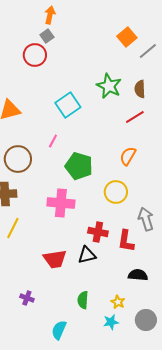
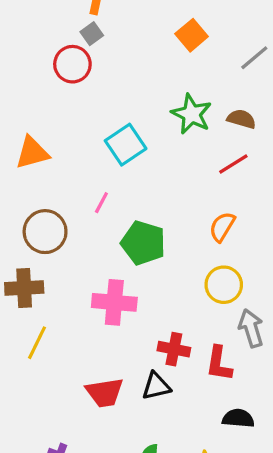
orange square: (127, 37) -> (192, 35), moved
brown semicircle: (140, 89) -> (241, 119), turned 108
yellow circle: (116, 192) -> (224, 285), moved

